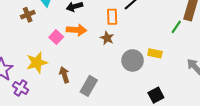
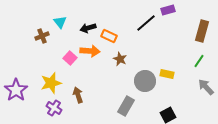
orange rectangle: (112, 17) -> (109, 36), moved, turned -63
green line: (176, 27) -> (199, 61), moved
gray rectangle: (89, 86) -> (126, 106), moved
purple cross: (21, 88) -> (54, 108), moved

